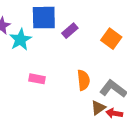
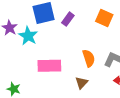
pink rectangle: (37, 79) -> (49, 66), size x1.6
brown triangle: (98, 108) -> (82, 83), moved

